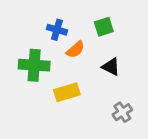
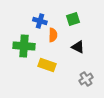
orange semicircle: (75, 50) -> (53, 35), turned -48
yellow rectangle: (67, 92) -> (47, 65), turned 36

